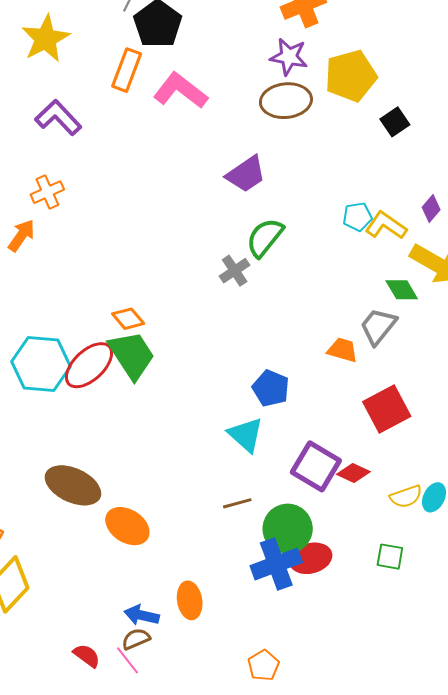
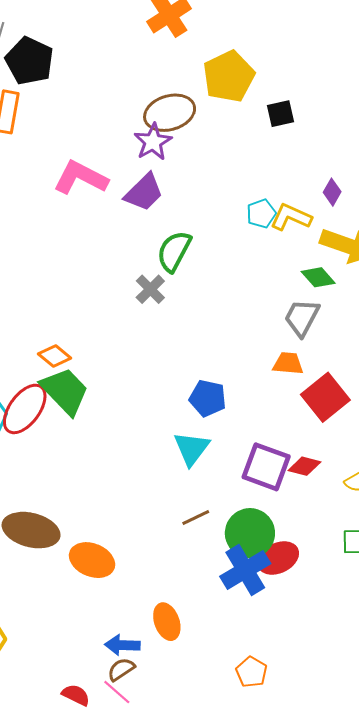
purple star: (289, 57) -> (153, 142), moved, turned -30
pink L-shape: (180, 91) -> (81, 178), moved
black square: (395, 122) -> (280, 114), turned 32
orange trapezoid: (343, 350) -> (288, 363), moved
cyan triangle: (246, 435) -> (192, 448), turned 36

